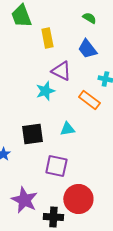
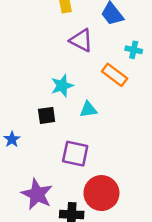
cyan star: (45, 91) -> (62, 86), moved
black square: (32, 134) -> (47, 115), size x0.7

